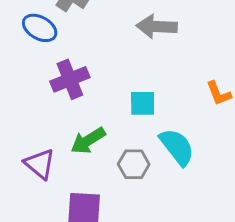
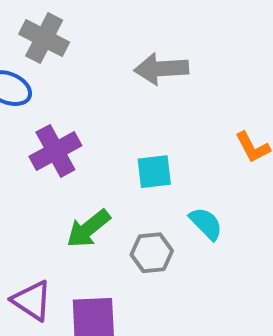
cyan semicircle: (177, 147) -> (206, 224), size x0.7
purple triangle: (40, 164) -> (32, 301), moved

